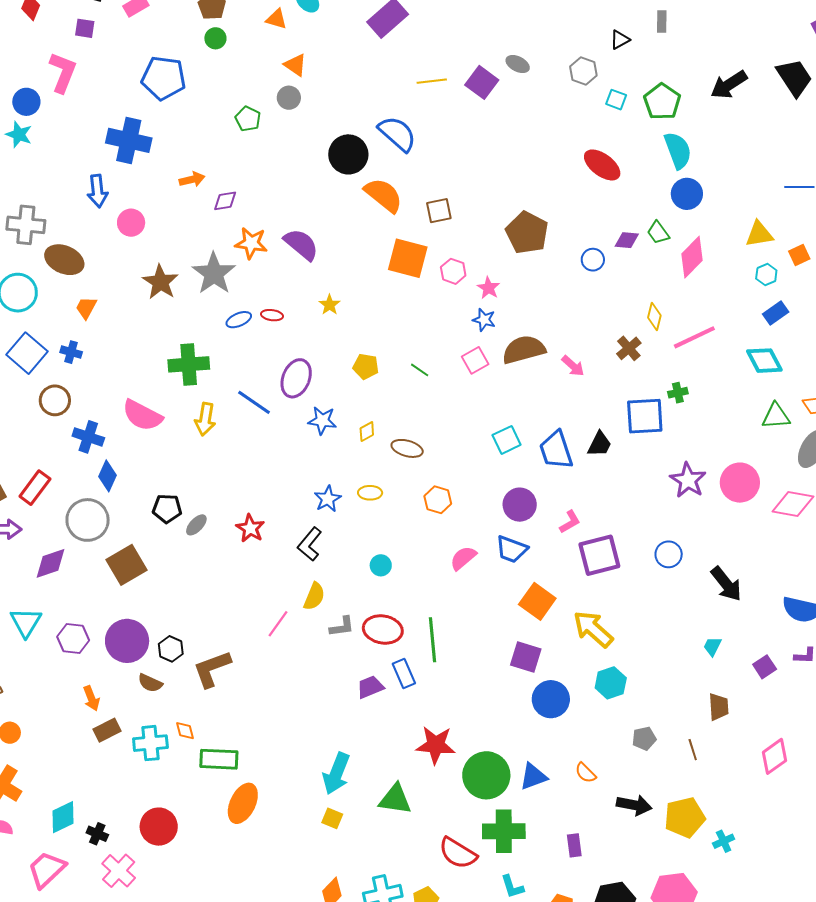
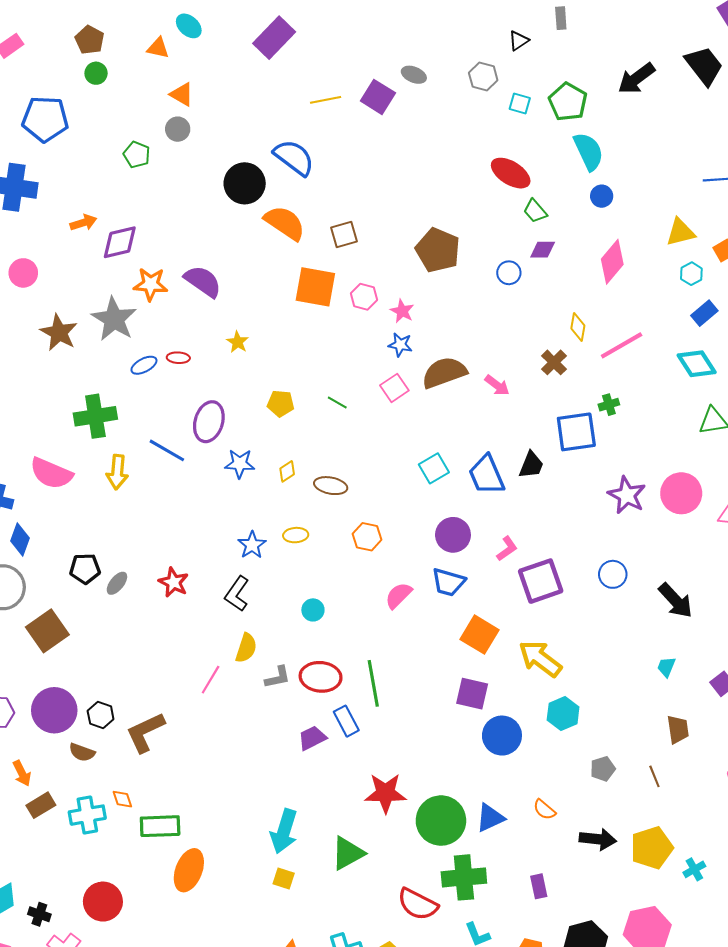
blue circle: (687, 194) -> (602, 196), size x0.7
purple diamond: (225, 201) -> (120, 242), size x1.5
green trapezoid: (658, 233) -> (535, 211), moved
green triangle: (395, 799) -> (348, 853), turned -33

